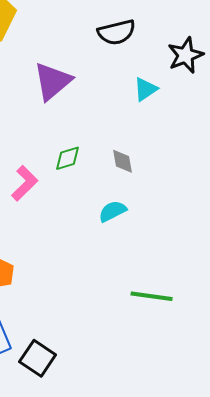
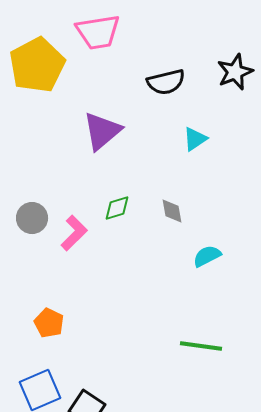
black star: (186, 55) -> (235, 72), moved
cyan semicircle: (113, 211) -> (207, 256), moved

